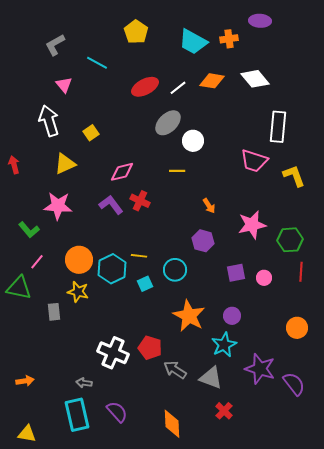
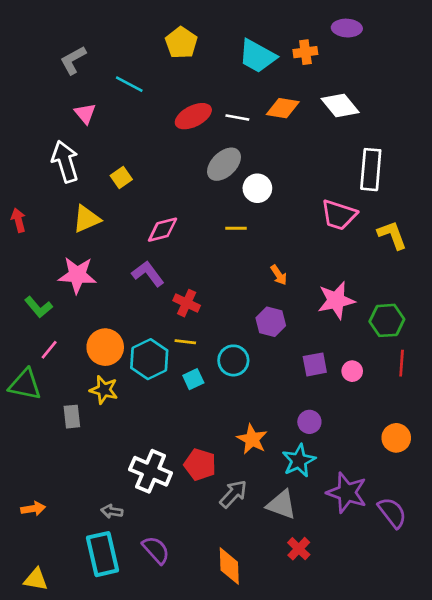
white line: (178, 88) -> (237, 117), turned 48
red cross: (140, 201) -> (187, 303), moved
orange star: (189, 316) -> (252, 439), moved, size x0.7
gray arrow: (175, 370) -> (233, 494), turned 100

